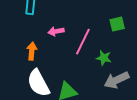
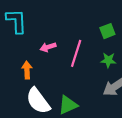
green star: (104, 58) -> (108, 60), moved

